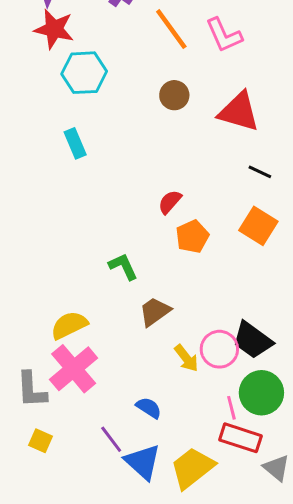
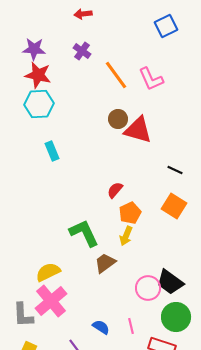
cyan hexagon: (84, 73) -> (39, 104), moved
red triangle: (239, 112) -> (138, 130), moved
green L-shape: (123, 267) -> (84, 233), size x1.5
yellow arrow: (186, 358) -> (126, 236), moved, turned 60
pink line: (231, 408) -> (131, 326), moved

